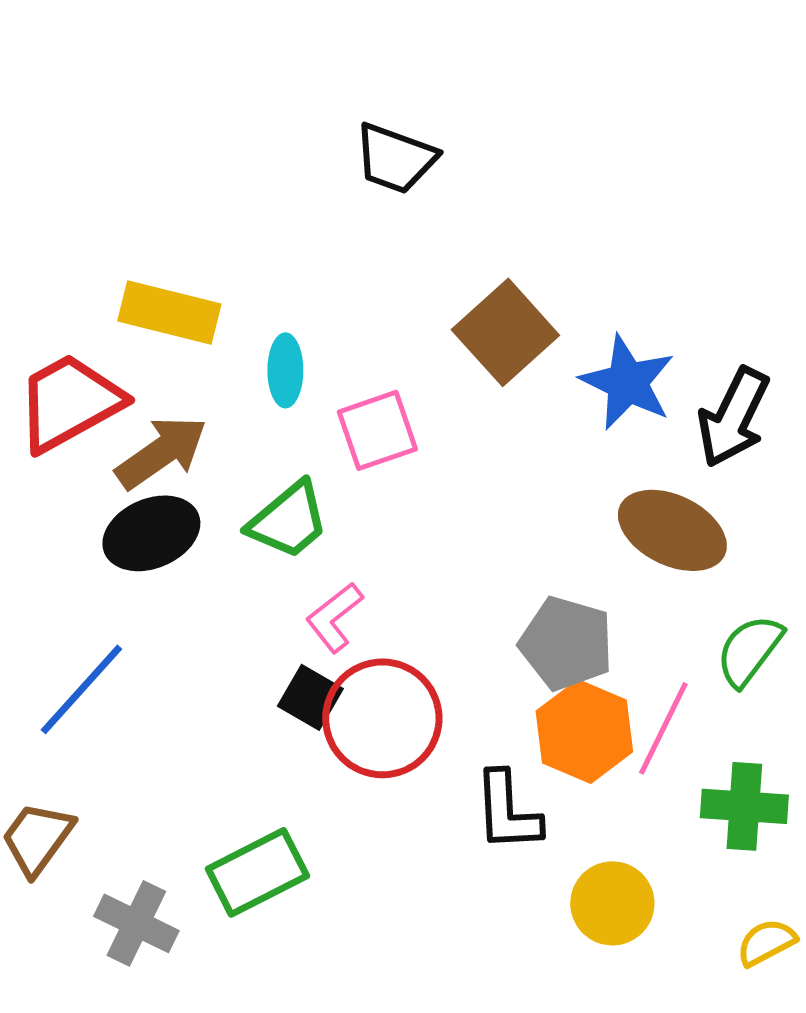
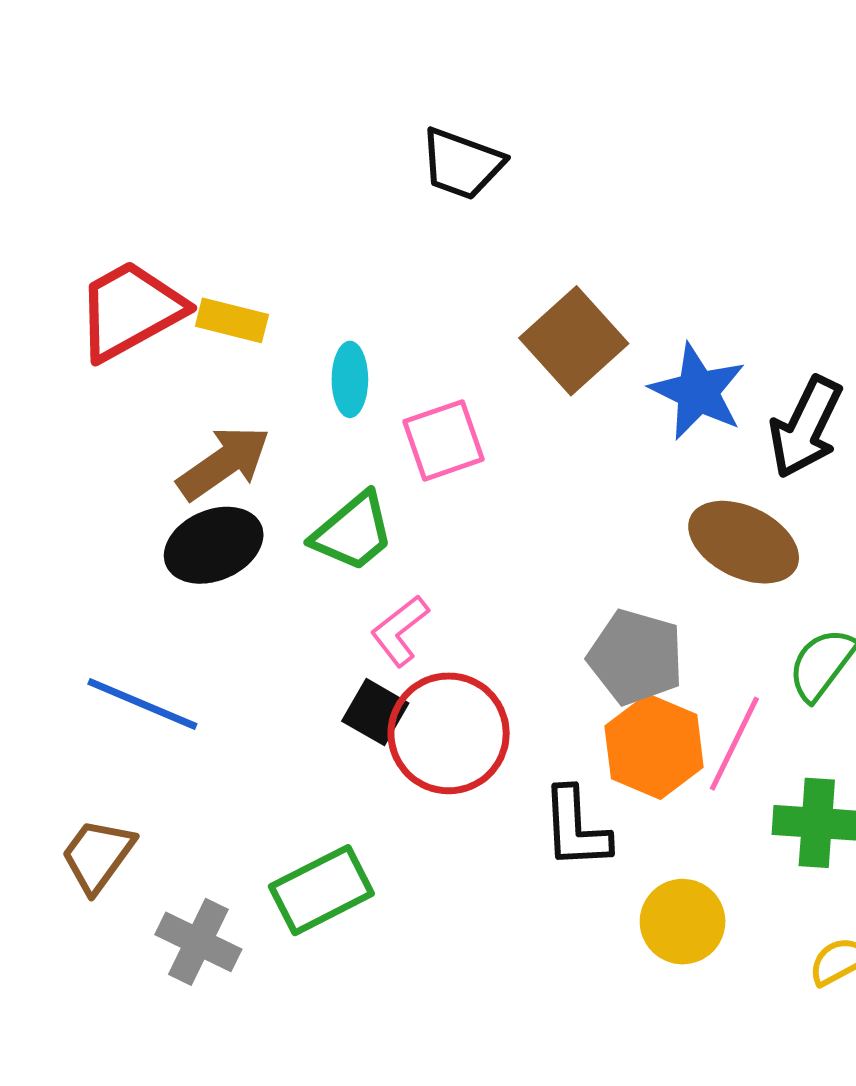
yellow rectangle: (169, 312) -> (232, 320), size x0.7
red trapezoid: (69, 402) -> (130, 310), moved
blue line: (81, 689) -> (142, 704), turned 71

